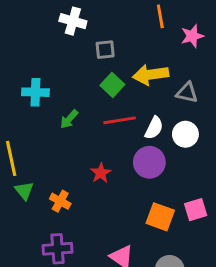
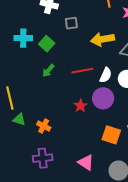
green square: (112, 85) -> (47, 44), moved
cyan cross: (35, 92) -> (23, 38), moved
red star: (101, 173) -> (80, 106), moved
green triangle: (24, 191) -> (19, 119), turned -32

